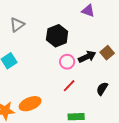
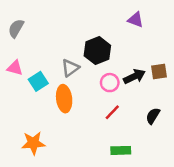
gray triangle: (17, 25) -> (70, 68), moved
brown square: (107, 53) -> (159, 72), turned 32
orange ellipse: (30, 104) -> (64, 99), moved, turned -75

